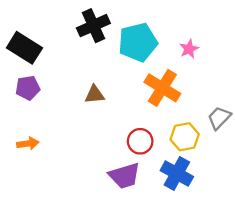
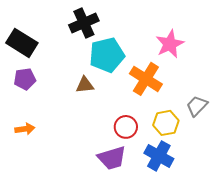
cyan pentagon: (138, 42) -> (107, 55), moved
pink star: (189, 49) -> (170, 44), size x1.6

